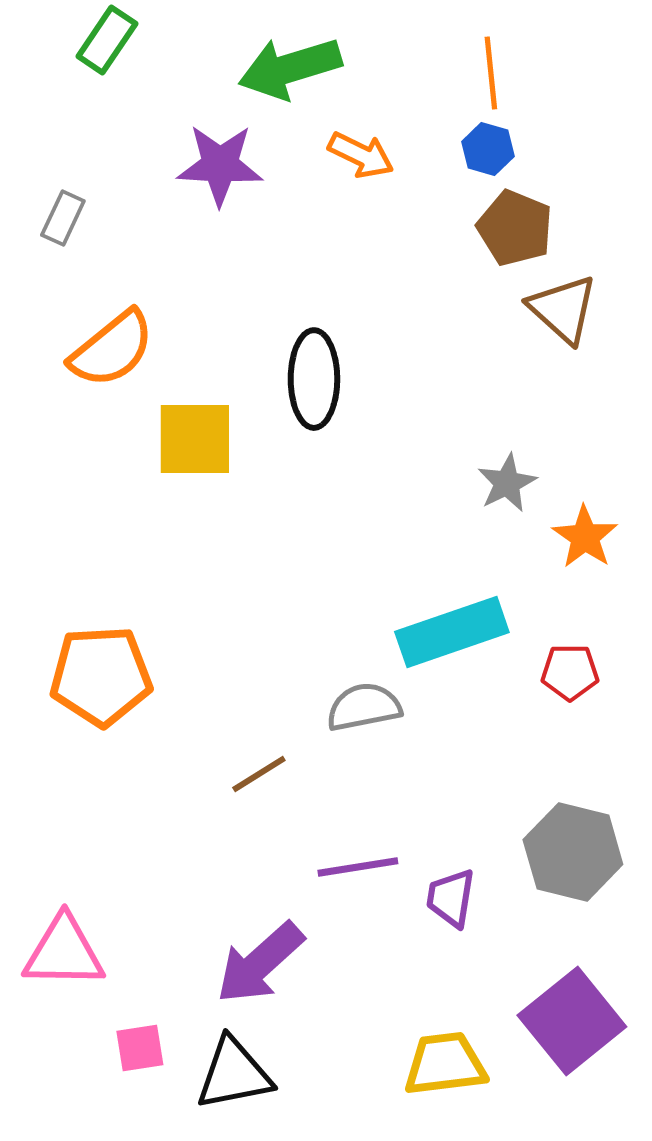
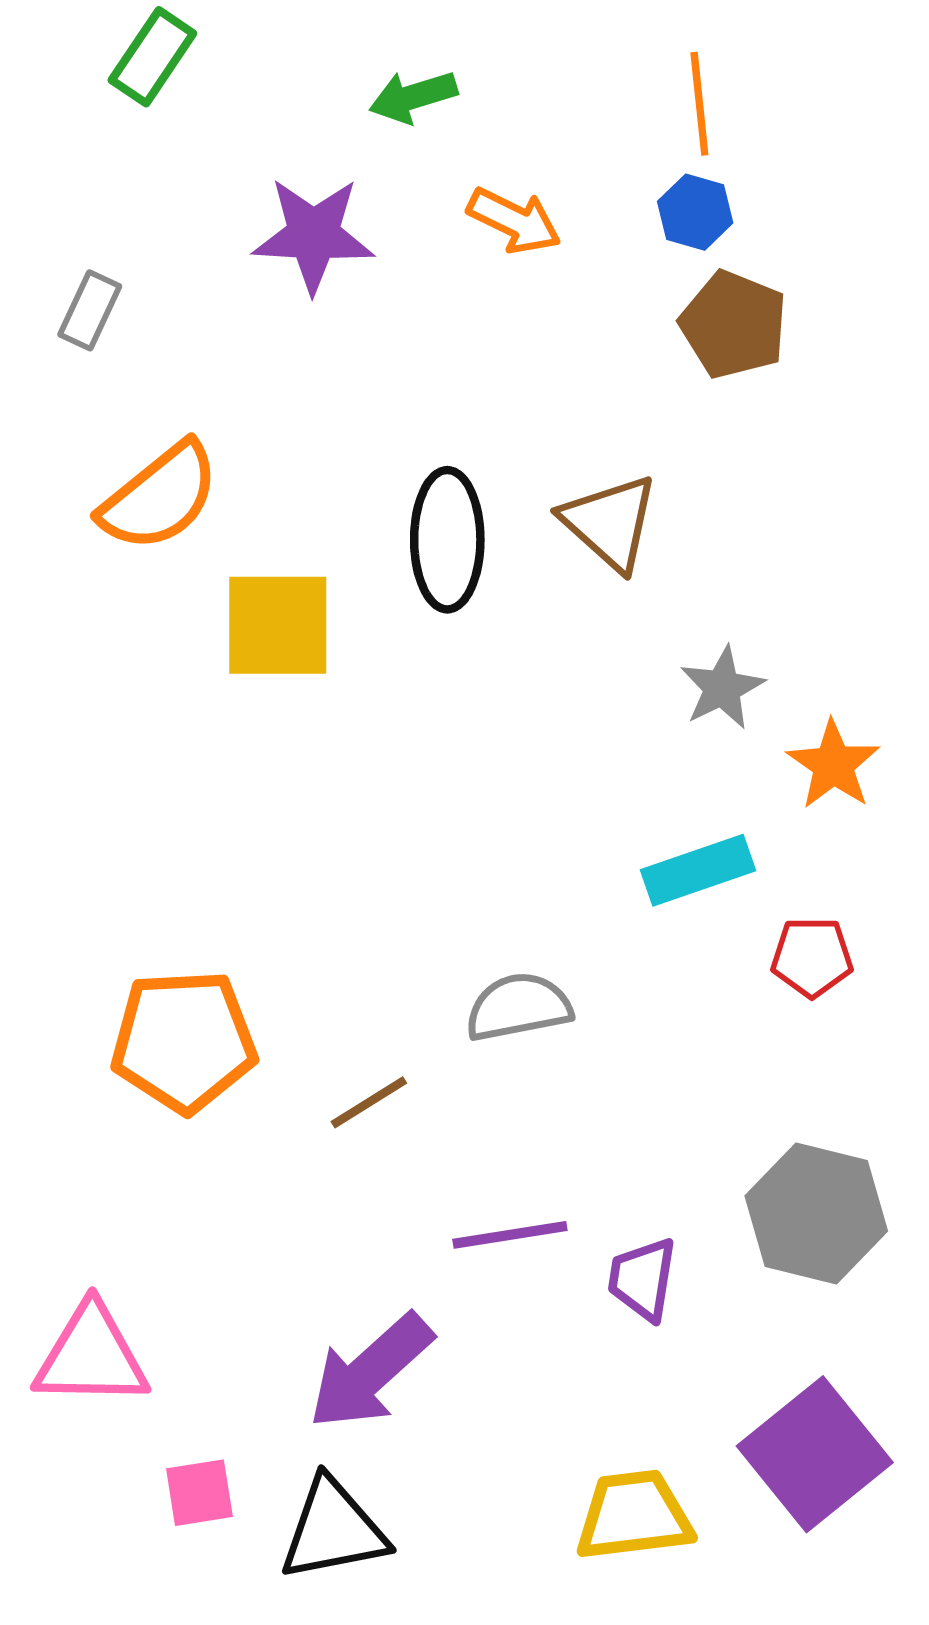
green arrow: (290, 68) -> (413, 97), size x0.6
brown triangle: (563, 309) -> (610, 523), moved
cyan rectangle: (452, 632) -> (698, 870), moved, size x0.7
orange pentagon: (101, 676) -> (184, 1041), moved

